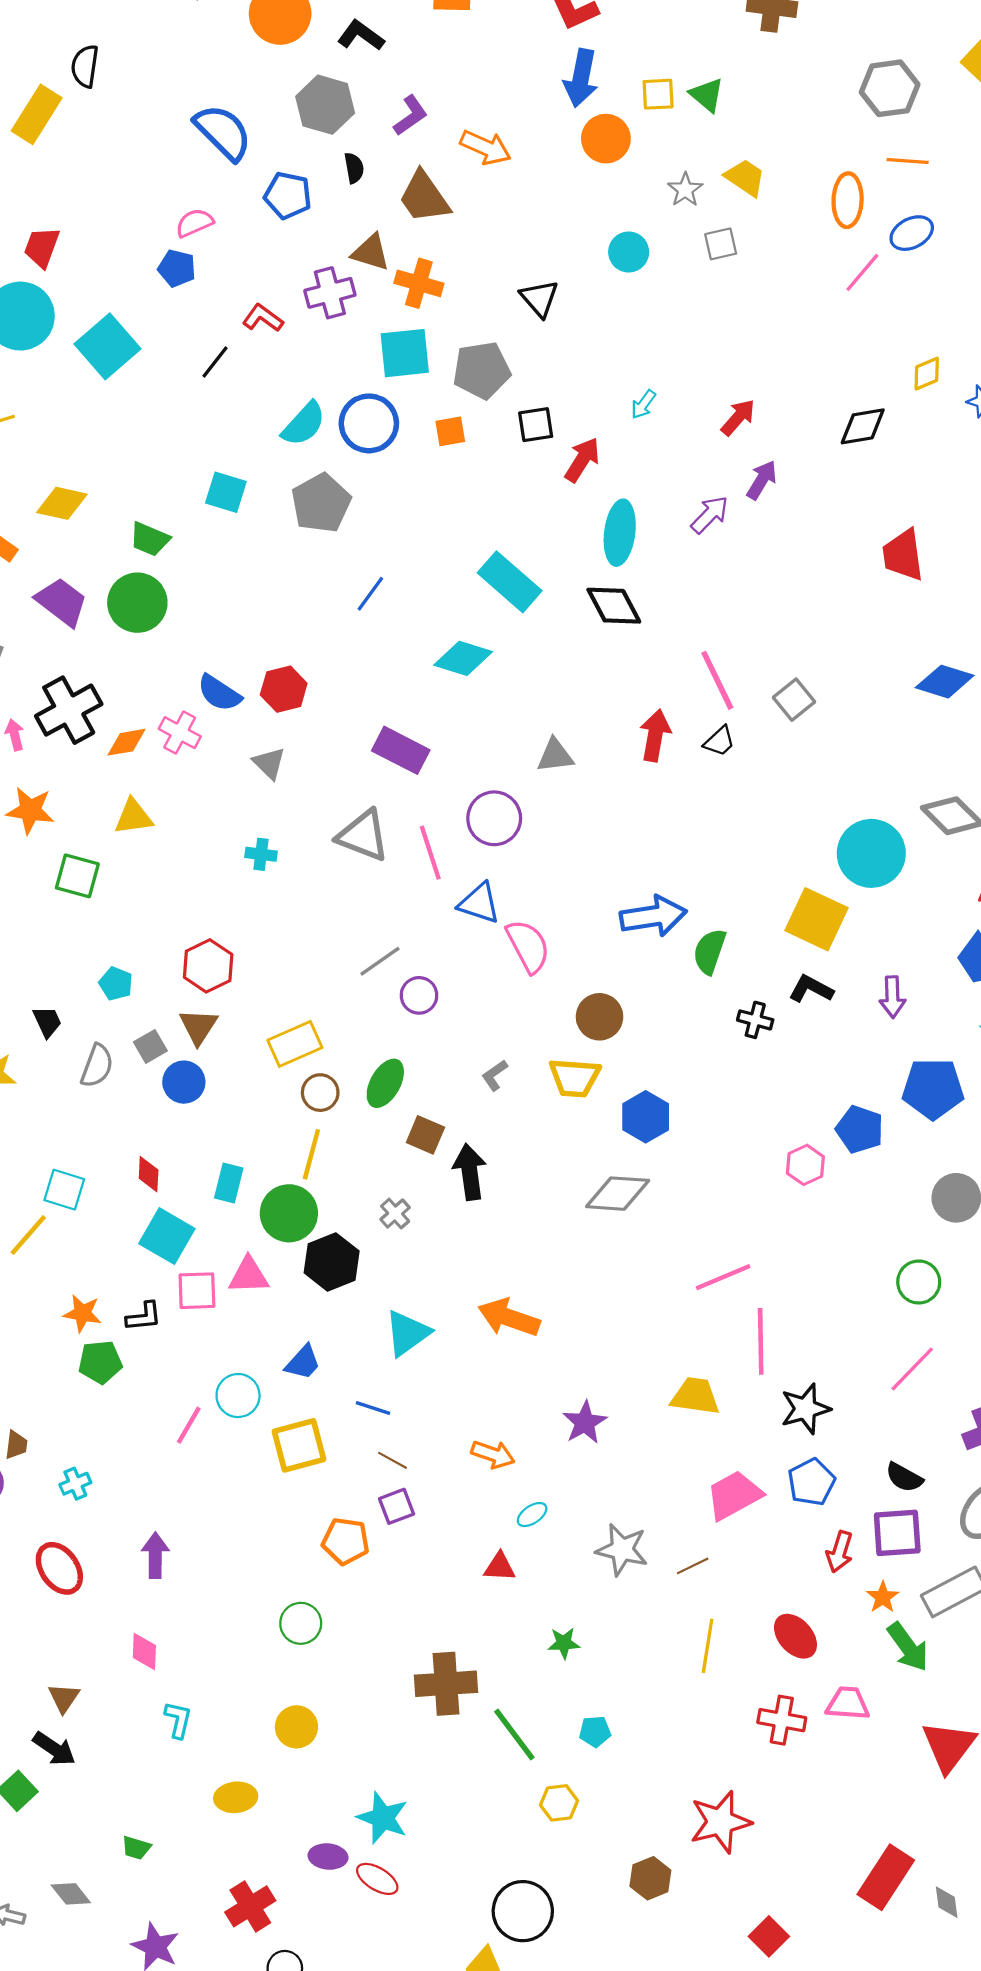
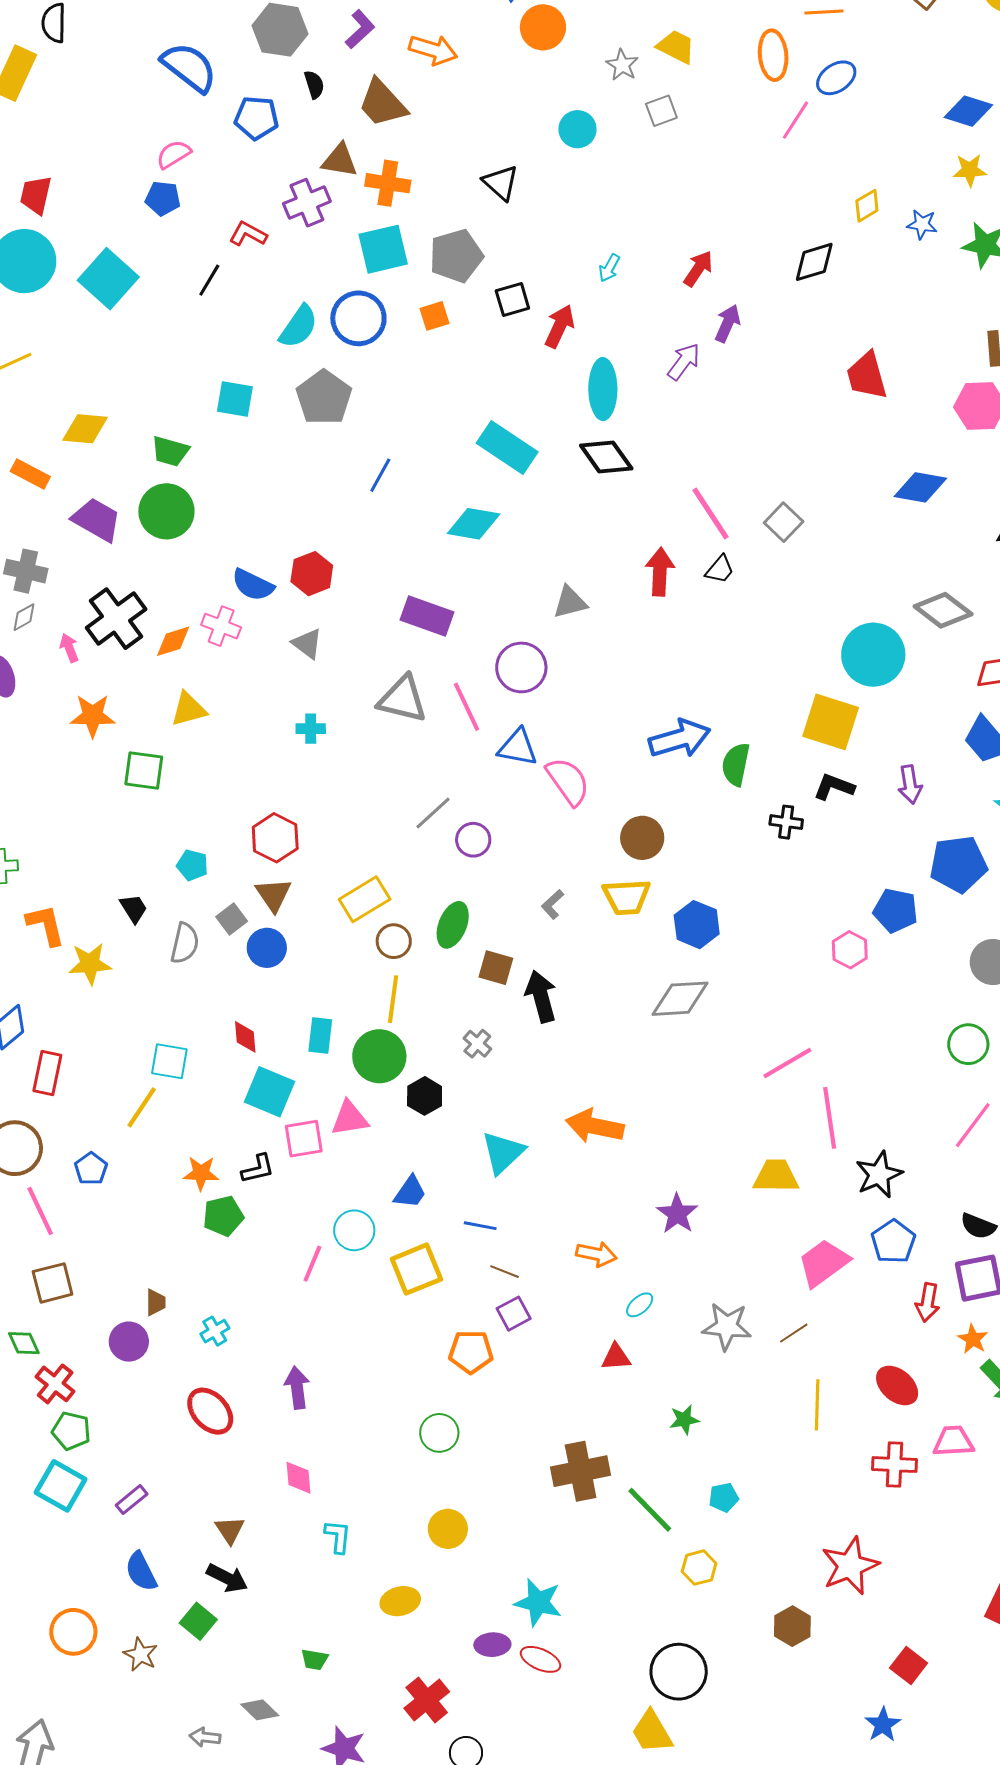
black hexagon: (332, 1262) -> (425, 1096), size x0.7

